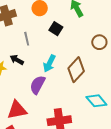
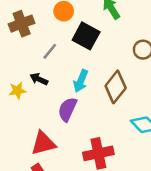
black square: (56, 29) -> (86, 36), size x1.5
gray line: (27, 39) -> (50, 51), turned 56

